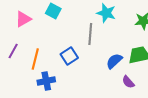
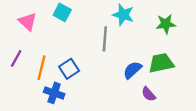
pink triangle: (23, 19) -> (28, 22), turned -48
blue square: (69, 56) -> (69, 69), moved
blue cross: (46, 81) -> (54, 93), turned 30

